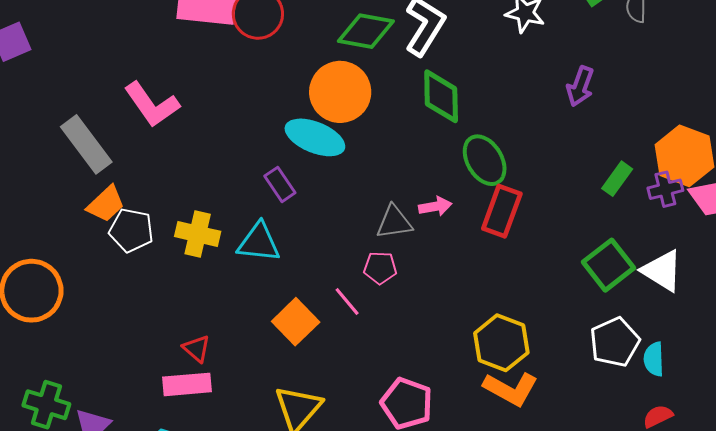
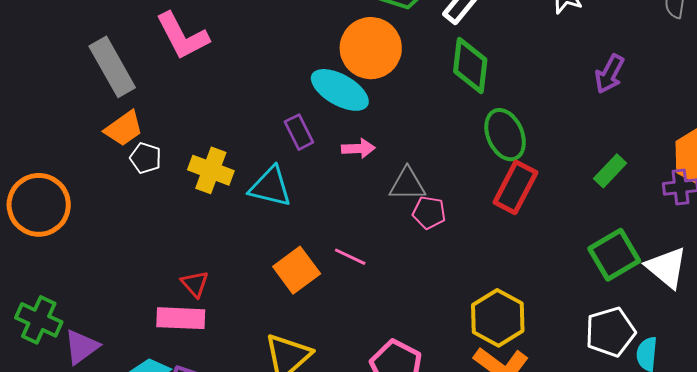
green rectangle: (617, 179) -> (610, 171), moved
pink arrow: (435, 206) -> (358, 148), moved
white pentagon: (131, 230) -> (146, 158), size x0.7
pink pentagon: (380, 268) -> (429, 213), moved
pink line: (347, 301) -> (350, 257), turned -32

